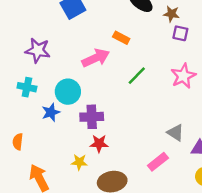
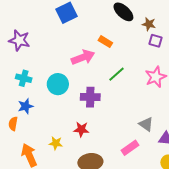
purple star: (38, 50) -> (19, 40), moved
blue star: (51, 112) -> (26, 106), moved
purple cross: (92, 117) -> (90, 97), moved
yellow star: (79, 162) -> (56, 143), moved

